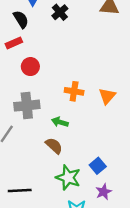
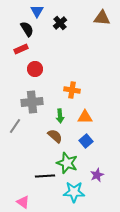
orange triangle: (107, 96) -> (85, 117), moved, turned 49
green arrow: (60, 122) -> (60, 116), turned -112
blue square: (98, 166) -> (86, 141), moved
black line: (20, 191) -> (45, 176), moved

